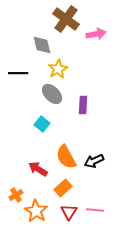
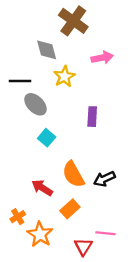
pink arrow: (96, 34) -> (102, 58), moved
gray ellipse: (52, 94) -> (35, 104), moved
red triangle: (69, 212) -> (83, 247), moved

